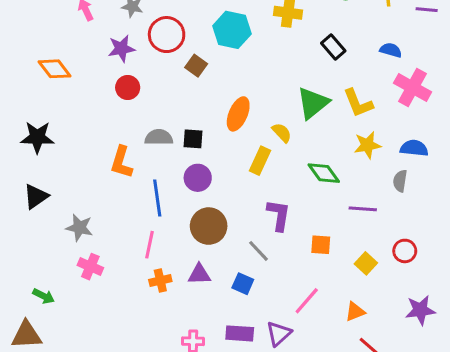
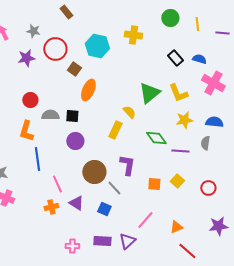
black rectangle: (333, 47) -> (175, 58), moved
red circle: (128, 87) -> (30, 100), moved
orange ellipse: (238, 114) -> (88, 90), moved
blue line: (157, 198) -> (37, 159), moved
purple line: (363, 209) -> (180, 151), moved
brown circle: (209, 226) -> (94, 172), moved
pink line: (149, 245) -> (57, 184), moved, turned -36
yellow square: (366, 263) -> (177, 181), moved
purple triangle: (199, 274) -> (76, 203), turned 35

